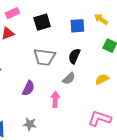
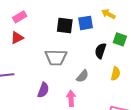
black square: (42, 22) -> (65, 25), moved, turned 30
black semicircle: (74, 56) -> (100, 51), moved
yellow semicircle: (102, 79) -> (116, 74), turned 136

